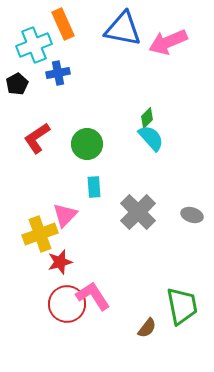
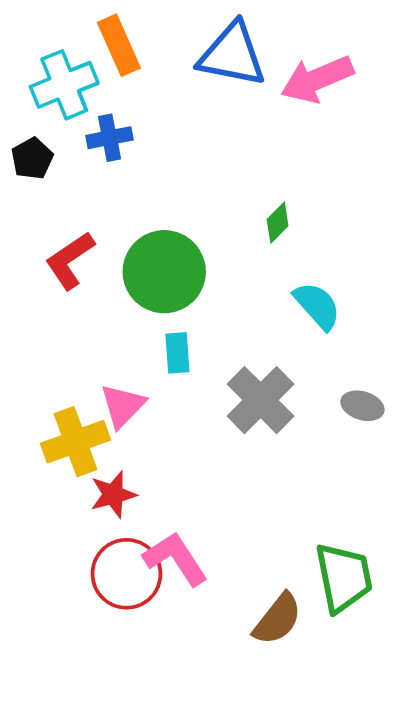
cyan semicircle: (151, 138) -> (317, 306), moved
green circle: (87, 144) -> (164, 272), size x1.4
brown semicircle: (147, 328) -> (278, 619), size x1.4

